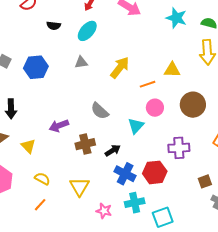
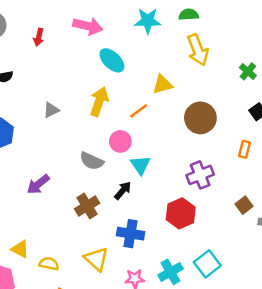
cyan ellipse: (87, 31) -> (112, 60), moved, turned -70
pink circle: (155, 108) -> (120, 141), moved
purple arrow: (59, 126) -> (38, 184), moved
yellow triangle: (28, 146) -> (20, 249), moved
black arrow: (113, 150) -> (123, 190), moved
blue cross: (125, 174) -> (131, 234), moved
cyan cross: (135, 203) -> (171, 272), moved

